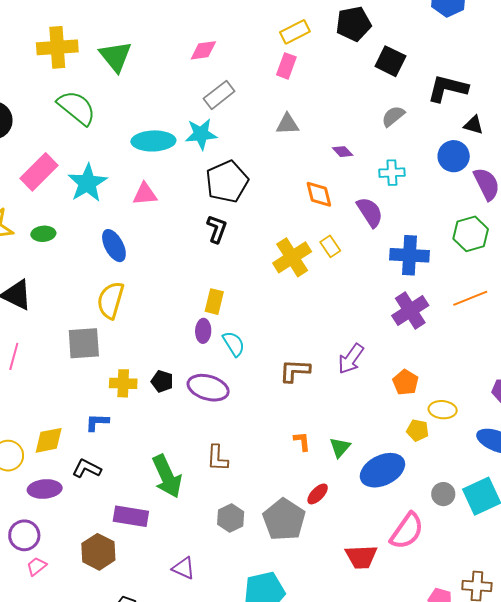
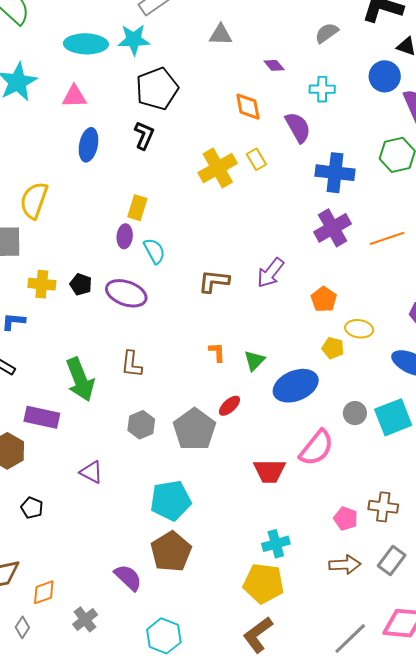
blue ellipse: (114, 246) -> (88, 145), moved, turned 36
orange line: (470, 298) -> (387, 238), moved

